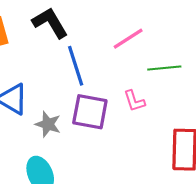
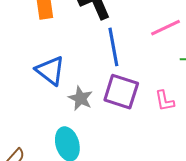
pink L-shape: (134, 101) -> (165, 101), moved

